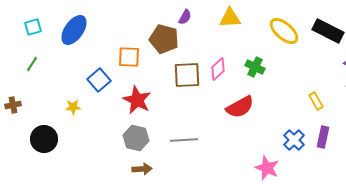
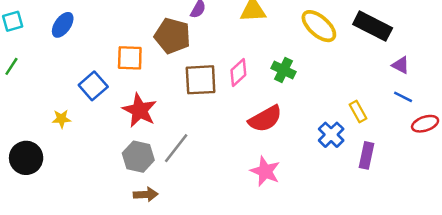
blue ellipse: (74, 30) -> (63, 25), size x0.7
gray line: (184, 140) -> (176, 148), moved, turned -48
blue cross: (294, 140) -> (331, 135), moved
pink star: (267, 168) -> (265, 171), moved

